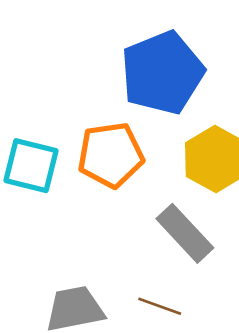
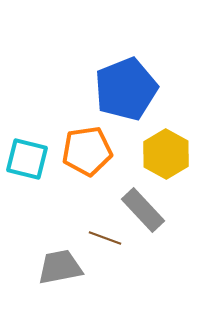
brown line: (160, 306) -> (105, 238), moved

